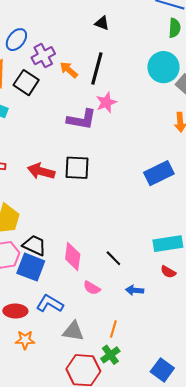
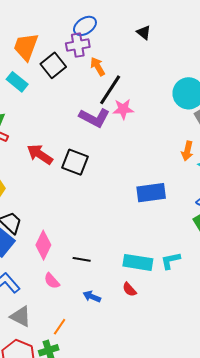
blue ellipse: (16, 40) -> (85, 26), moved
black line: (97, 68) -> (110, 90), moved
black line: (113, 258) -> (82, 259), turned -54

